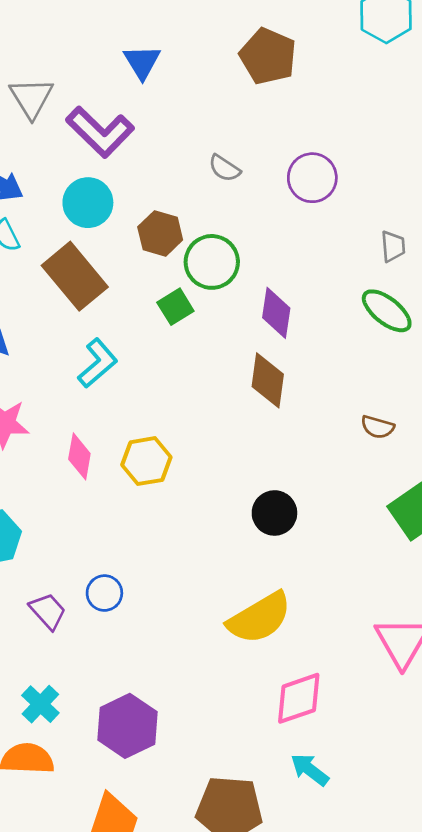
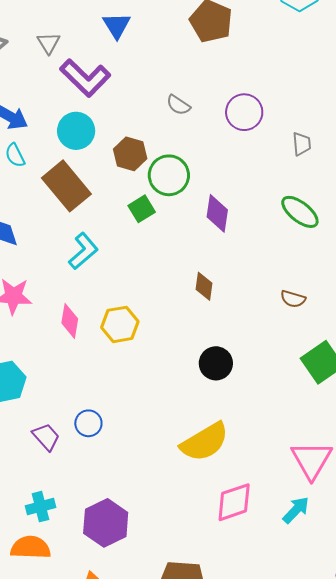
gray triangle: (31, 98) -> (48, 43), moved, size x0.7
gray trapezoid: (393, 246) -> (302, 144), moved
brown diamond: (268, 380) -> (204, 286), moved, size x0.7
cyan cross: (40, 704) -> (41, 507), turned 32
cyan arrow: (310, 770) -> (296, 510), moved, turned 96

